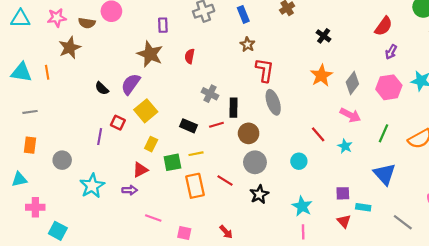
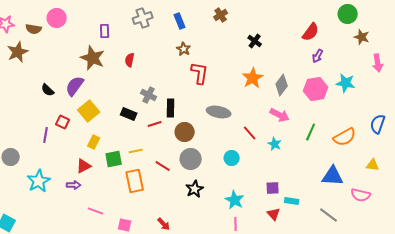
gray ellipse: (273, 102) -> (219, 112), moved, turned -60
black rectangle: (189, 126) -> (129, 114), moved
blue triangle: (385, 174) -> (333, 176), moved, turned -45
red line: (225, 180) -> (163, 166), moved

